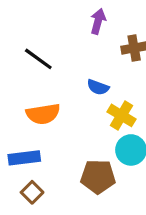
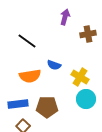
blue semicircle: (98, 87) -> (54, 65), moved
brown pentagon: (98, 177) -> (47, 107), moved

